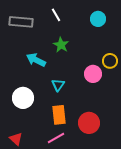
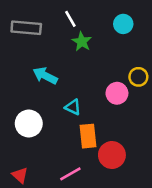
green star: (61, 45) -> (82, 42), moved
cyan triangle: (58, 85) -> (73, 107), turned -40
orange rectangle: (59, 115) -> (88, 136), moved

